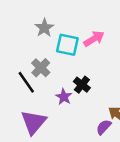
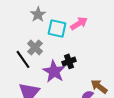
black cross: (82, 85) -> (69, 61), turned 32
purple star: (64, 97) -> (54, 71), size x1.6

